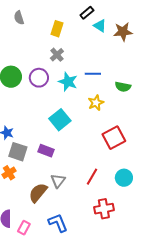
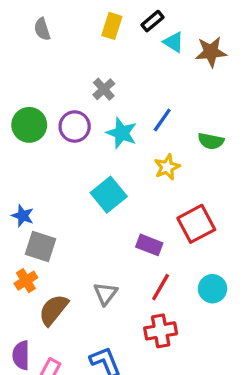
yellow rectangle: (57, 29) -> (112, 26), moved
blue line: (93, 74) -> (162, 120), turned -56
purple rectangle: (46, 151) -> (149, 245), moved
brown semicircle: (38, 193) -> (54, 310), moved
red cross: (104, 209) -> (161, 331), moved

